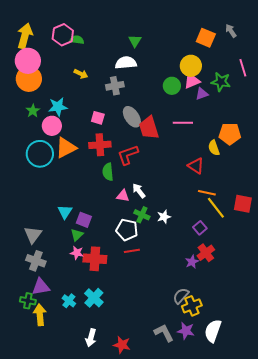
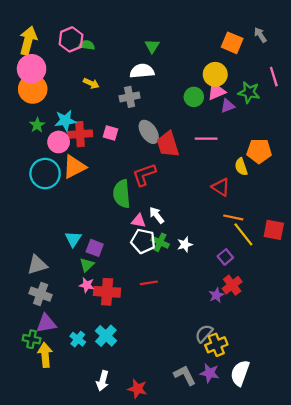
red cross: (100, 145) -> (80, 134), moved
green semicircle: (108, 172) -> (122, 194), size x1.4
white pentagon: (127, 230) -> (143, 241), moved
gray triangle: (33, 235) -> (37, 265), turned 36

